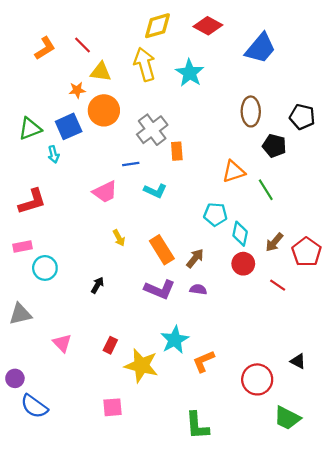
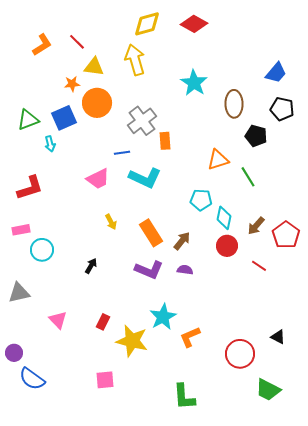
blue trapezoid: (260, 48) -> (276, 73), moved, size x0.7
cyan star: (190, 73) -> (194, 83), moved
cyan L-shape: (155, 191) -> (145, 178), size x1.5

